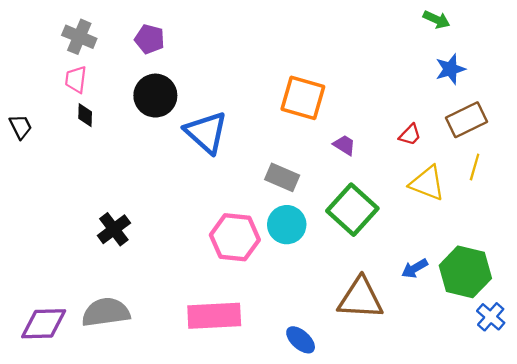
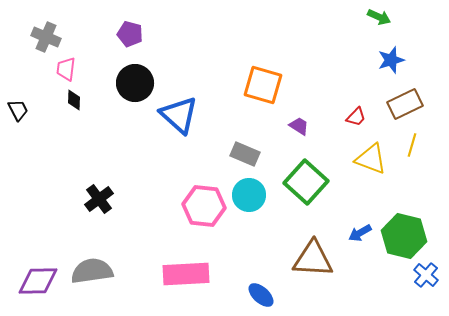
gray cross: (79, 37) -> (46, 37), moved

